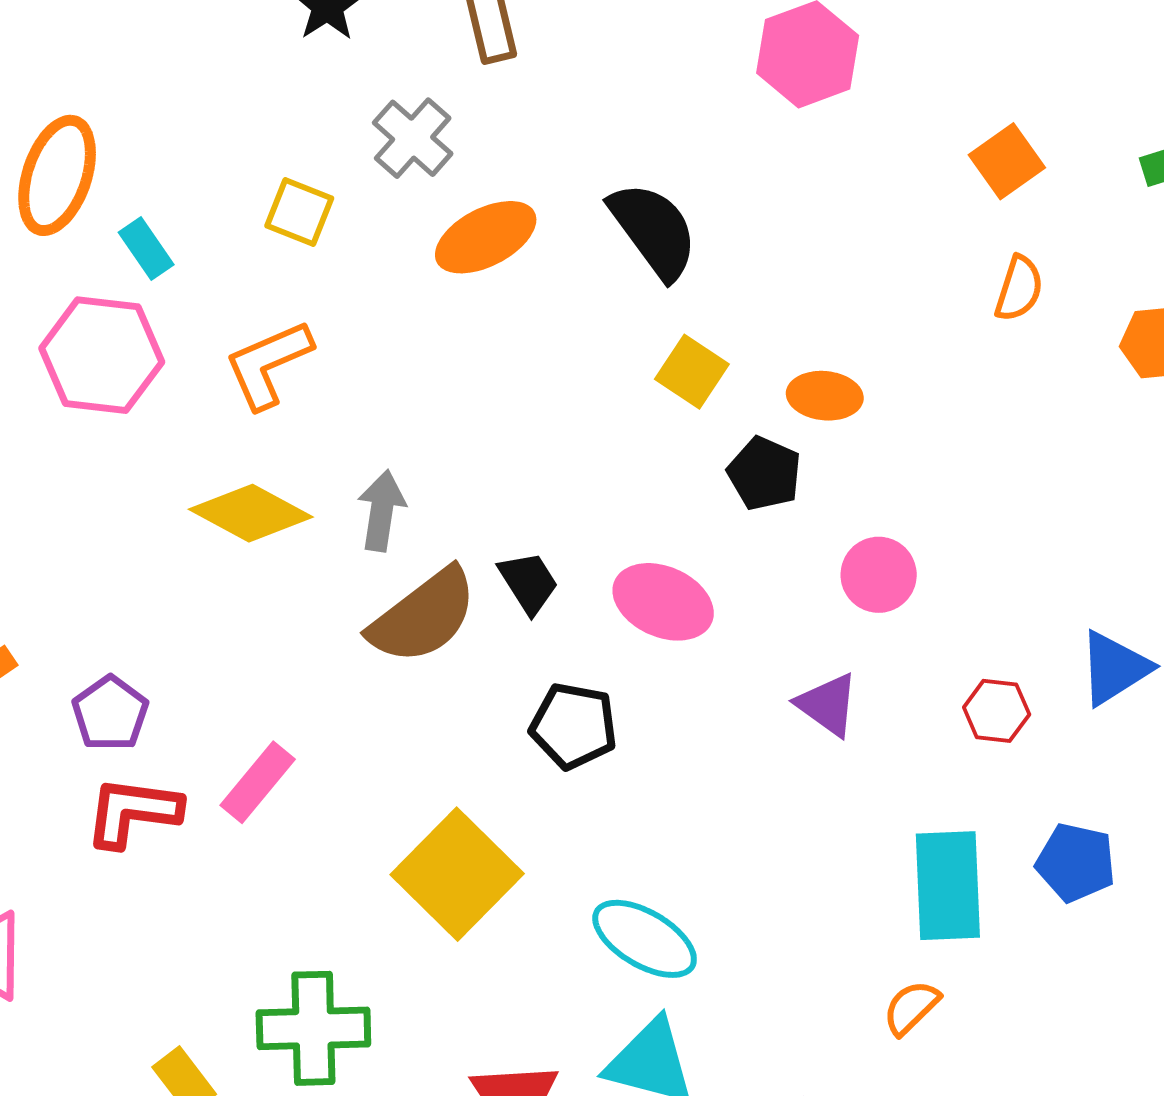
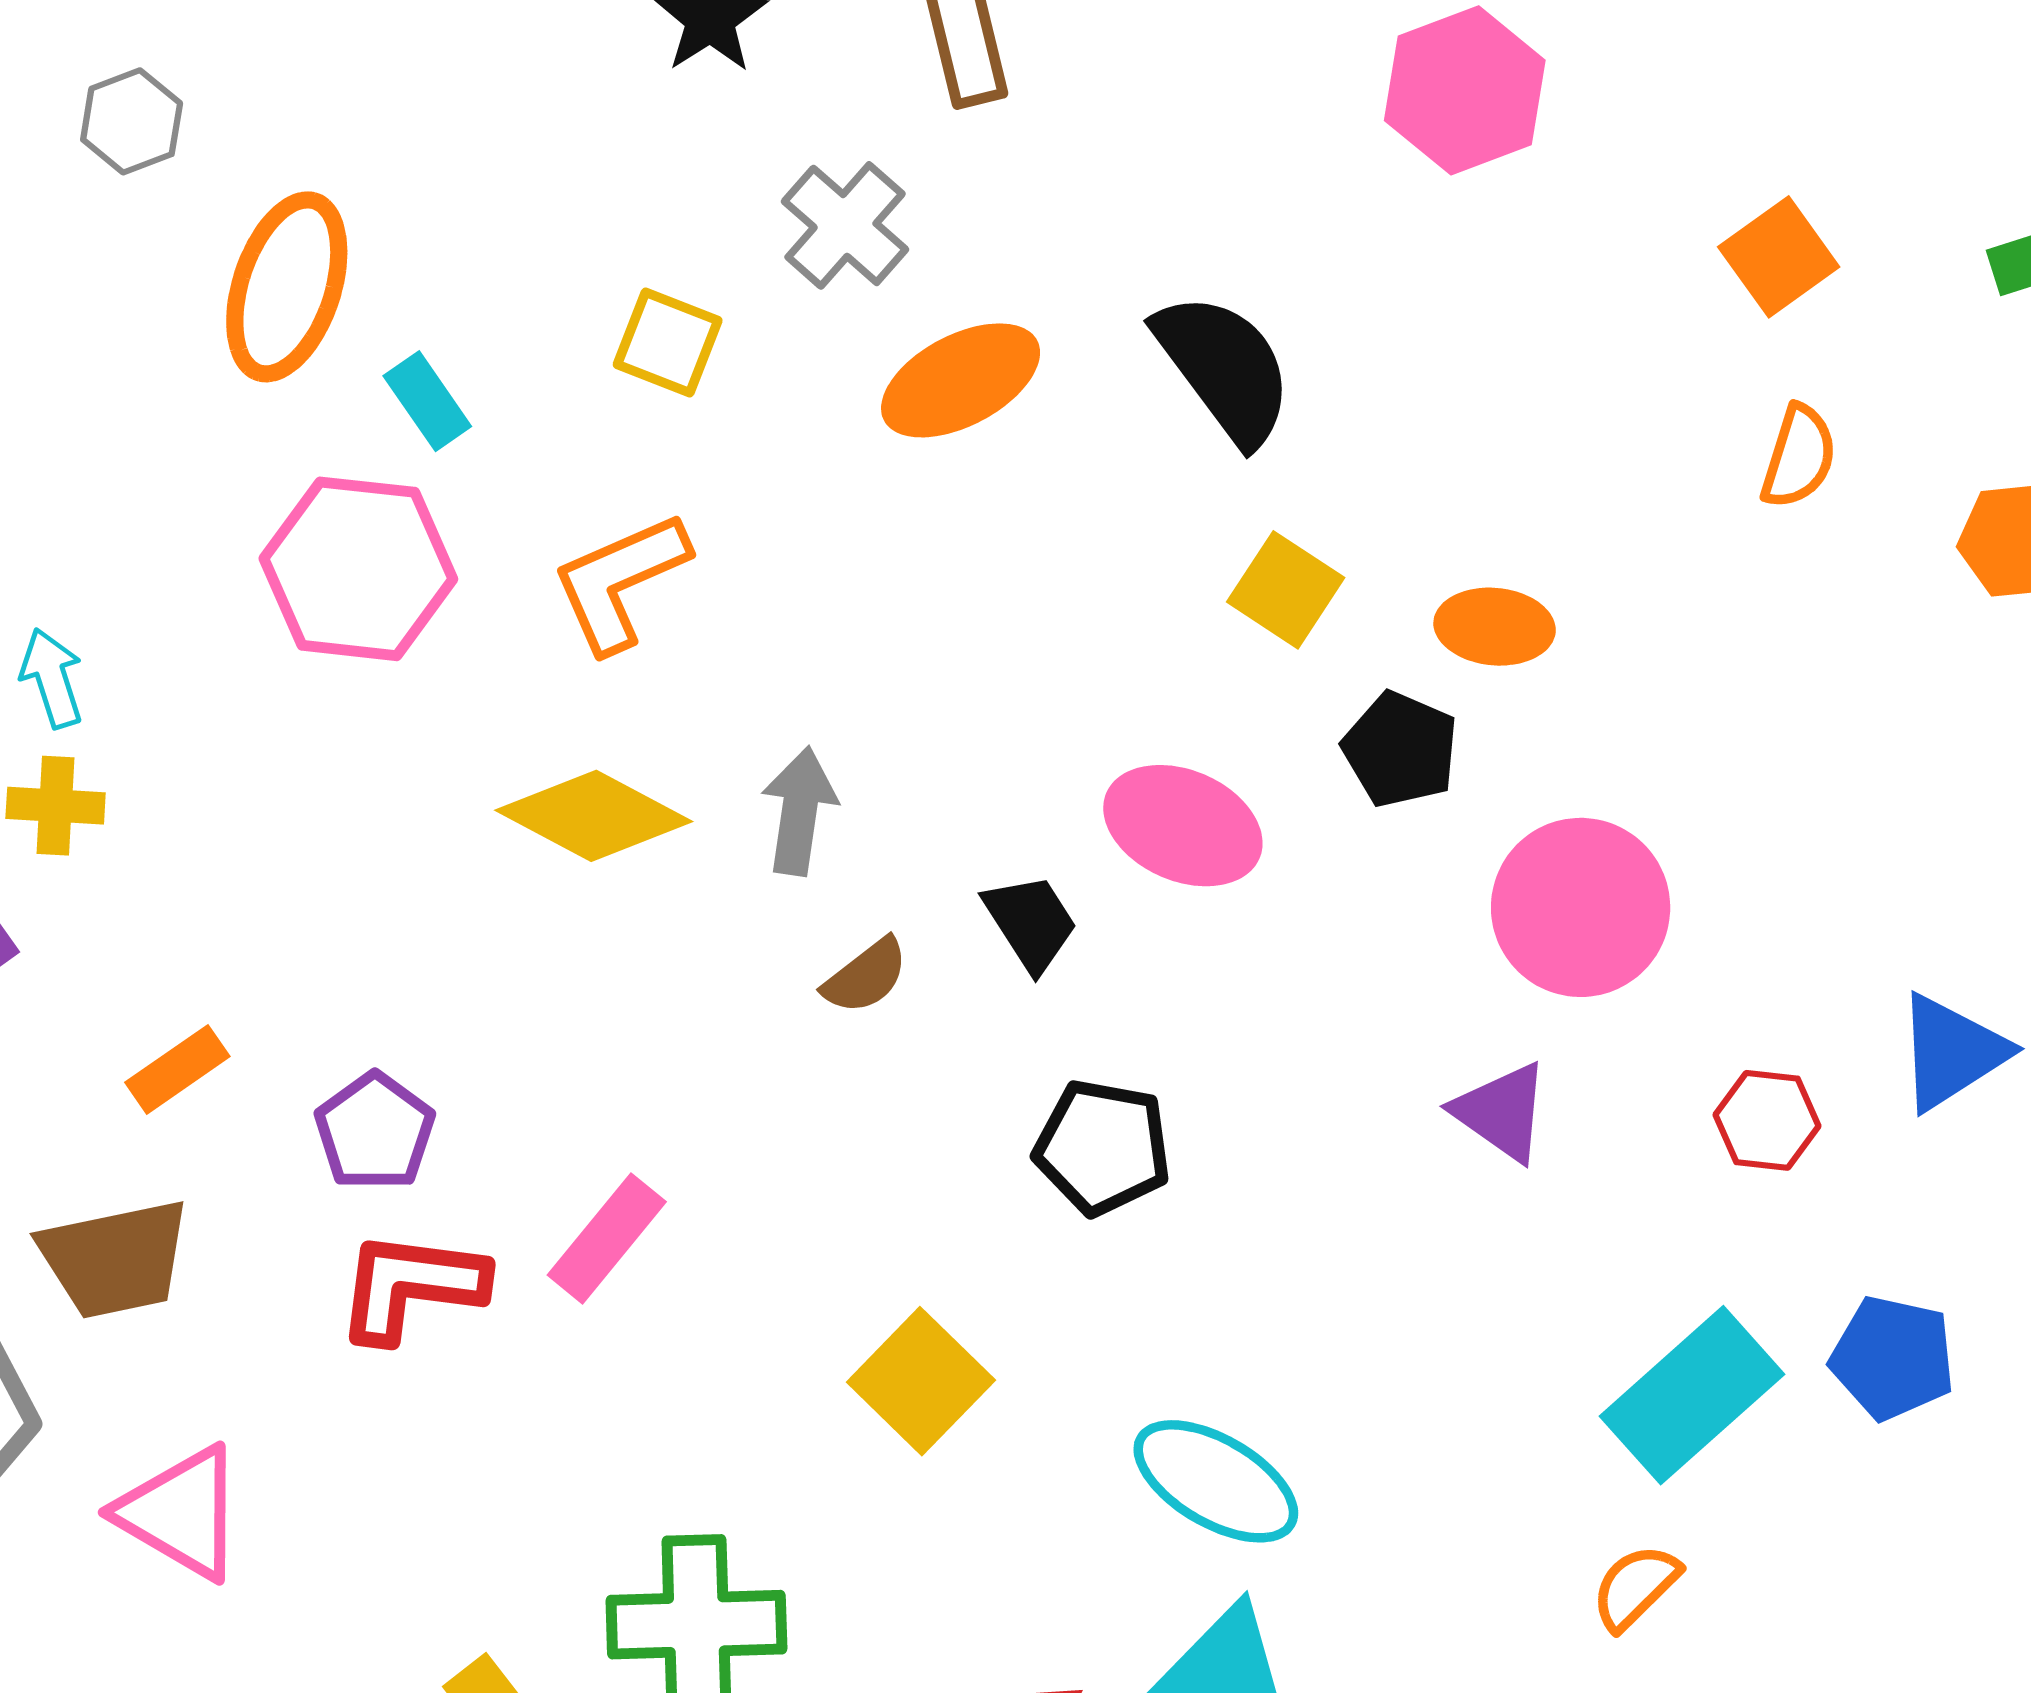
pink circle: (879, 575) -> (1581, 907), size x1.5
pink ellipse: (663, 602) -> (1183, 826), moved
brown semicircle: (423, 616) -> (866, 976), size x0.5
yellow square: (457, 874) -> (921, 1381), size x0.7
cyan rectangle: (948, 886) -> (1692, 1395), turned 51

